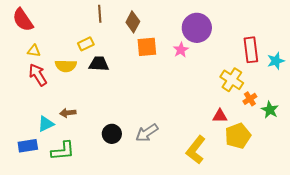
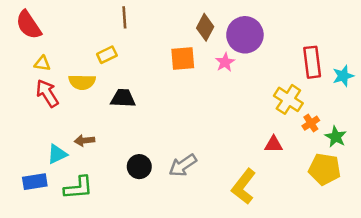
brown diamond: (133, 22) -> (205, 27), moved
black trapezoid: (99, 64) -> (123, 98), moved
yellow pentagon: (238, 136) -> (324, 169), moved, turned 30

